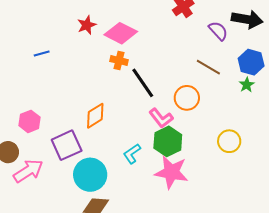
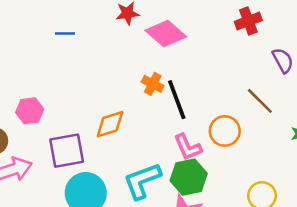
orange cross: (119, 61) -> (153, 84), moved
cyan L-shape: (132, 154) -> (142, 181), size x1.6

